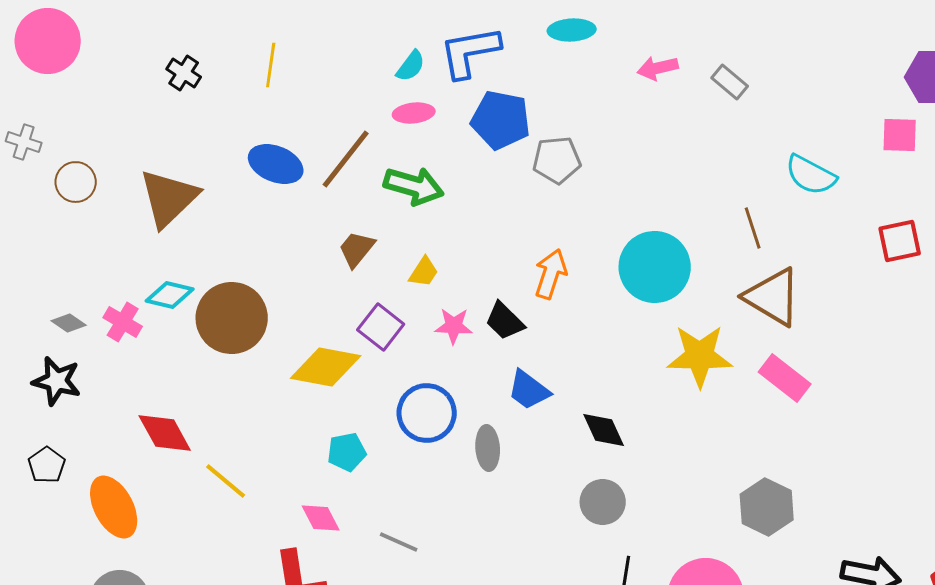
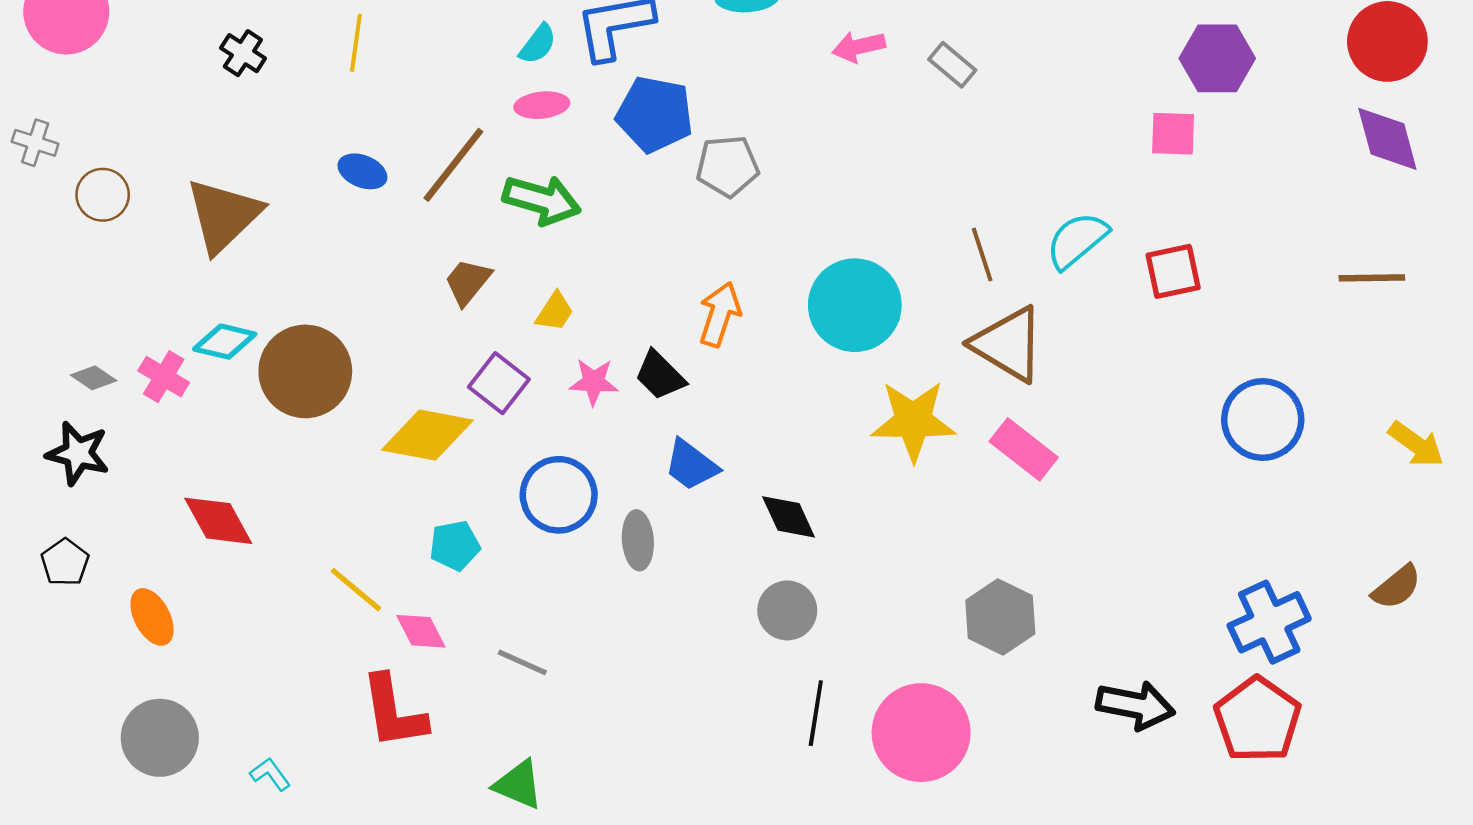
blue ellipse: (276, 164) -> (362, 171), size x0.7
cyan semicircle: (811, 175) -> (1077, 240), moved, turned 112
yellow line: (226, 481) -> (356, 590), moved
orange ellipse: (114, 507) -> (152, 617), size x0.7

